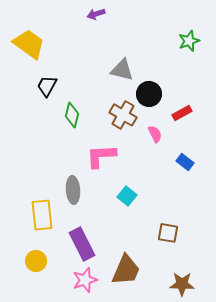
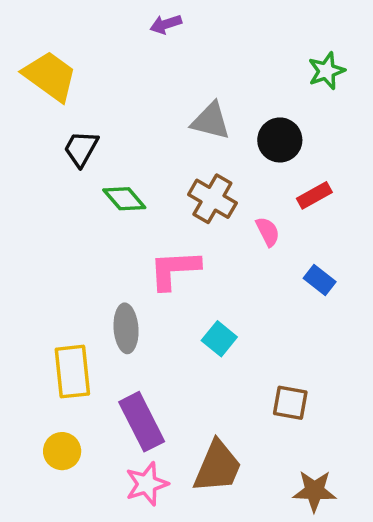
black circle: (149, 94) -> (280, 140), moved
green diamond: (72, 115) -> (124, 199), turned -55

